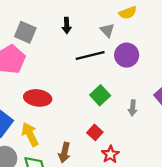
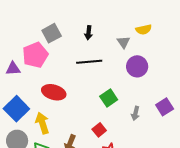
gray square: (25, 32) -> (52, 33), turned 30
black line: (90, 55) -> (89, 62), moved

